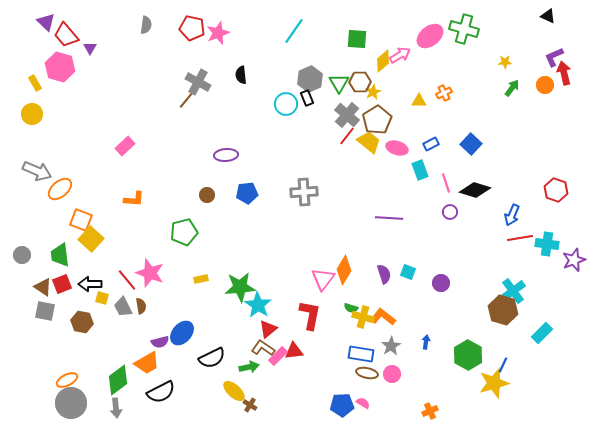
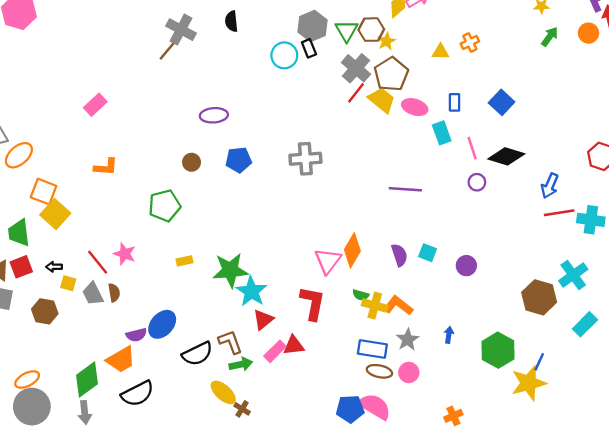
blue rectangle: (431, 144) -> (455, 102), turned -63
pink star: (150, 273) -> (125, 254), size x0.7
black arrow: (90, 284) -> (54, 267), size x0.6
cyan cross: (513, 291) -> (573, 275), moved
brown L-shape: (263, 348) -> (230, 342), moved, turned 35
pink semicircle: (363, 403) -> (375, 407), size x2.0

